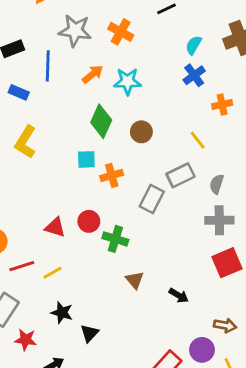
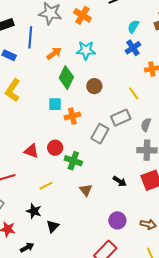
orange arrow: (93, 74) -> (54, 53), moved
yellow line: (52, 273) -> (46, 186), moved
black arrow: (179, 295) -> (120, 181), moved
purple circle: (202, 350) -> (117, 220), moved

